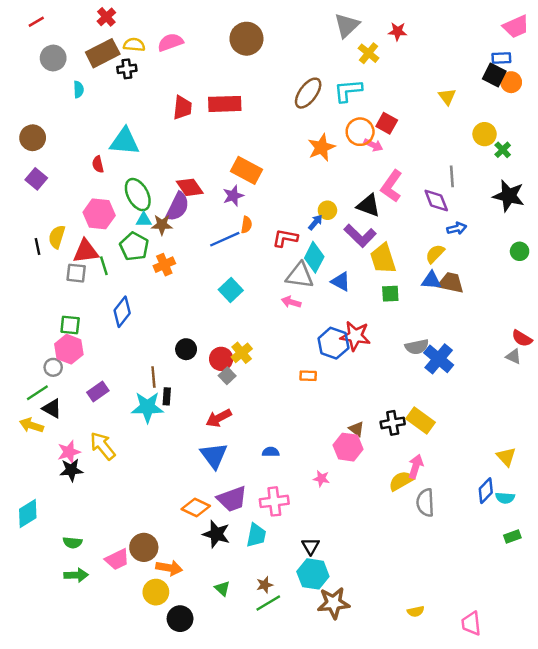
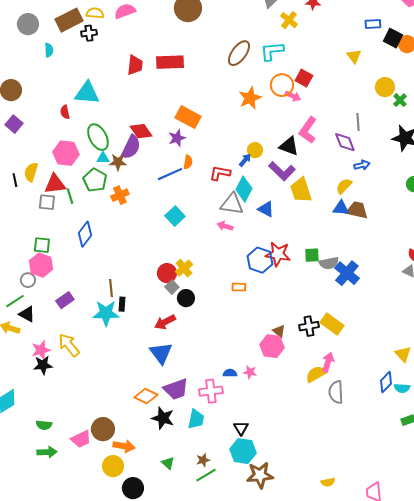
blue rectangle: (501, 58) -> (373, 24), moved
green square: (390, 294) -> (312, 255), moved
black circle: (186, 349) -> (186, 298), moved
blue semicircle: (271, 452) -> (230, 373), moved

